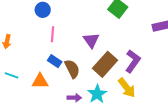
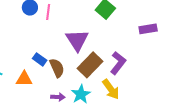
pink line: (53, 34) -> (48, 12), moved
purple triangle: (91, 40) -> (77, 40), size x1.4

